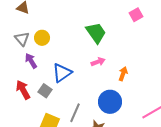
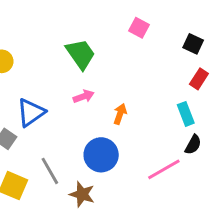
pink square: (136, 15) -> (139, 28), turned -32
gray line: (75, 113) -> (50, 171), turned -54

